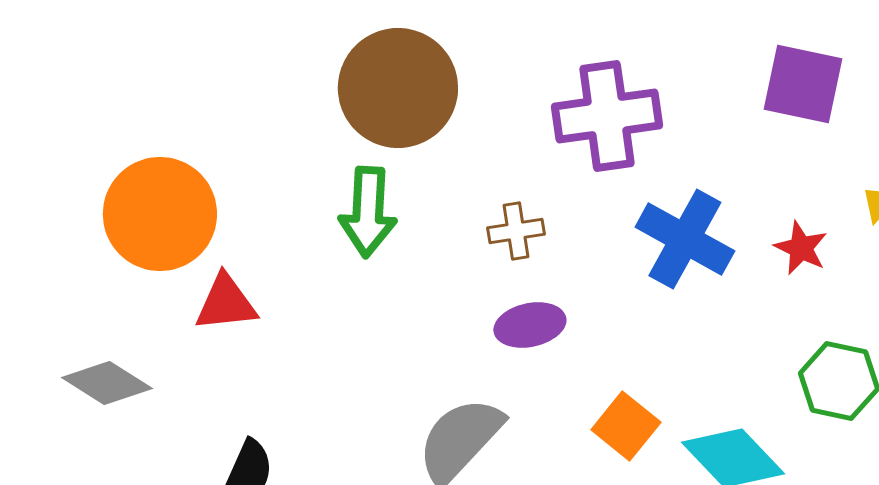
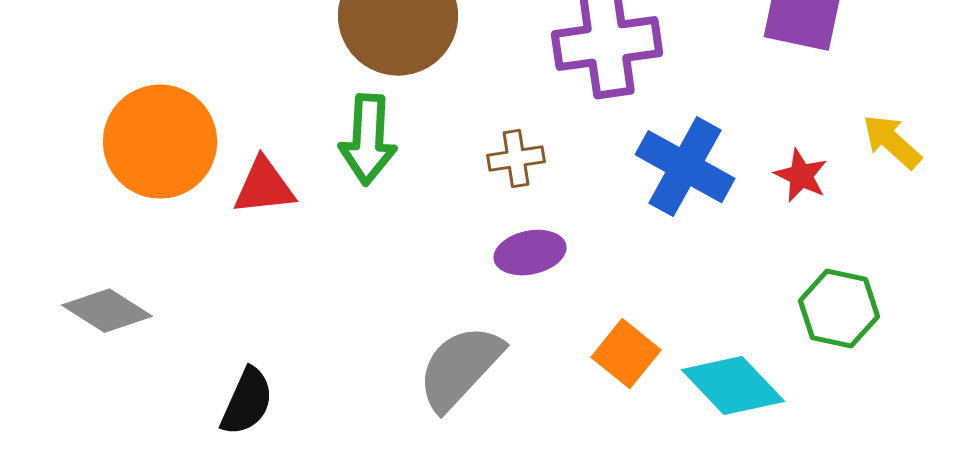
red triangle: (226, 303) -> (264, 187), moved

